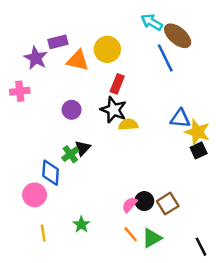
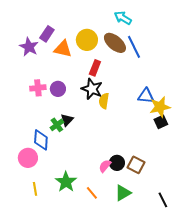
brown ellipse: (178, 36) -> (115, 43), moved
purple rectangle: (58, 42) -> (47, 34), turned -42
pink cross: (20, 91) -> (38, 88), moved
yellow semicircle: (128, 125) -> (104, 101), turned -77
yellow star: (197, 132) -> (160, 107), turned -30
brown square: (168, 204) -> (136, 165), turned -30
green star: (81, 224) -> (66, 182), size x1.5
orange line: (131, 234) -> (92, 193), moved

